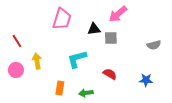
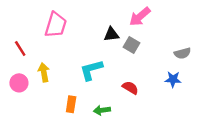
pink trapezoid: (62, 19) -> (56, 25), moved
gray square: (111, 38) -> (132, 45), turned 32
blue star: (146, 80) -> (173, 79), moved

